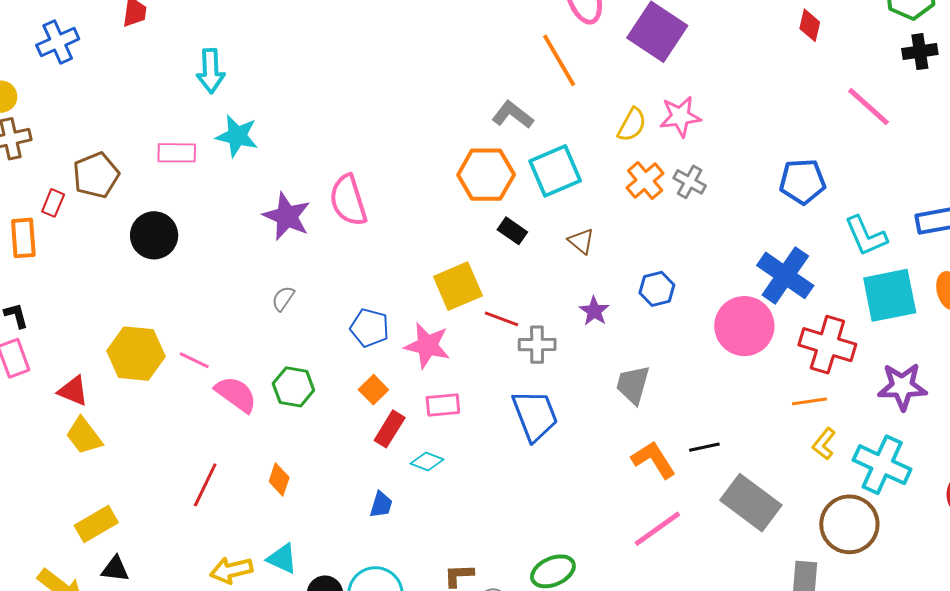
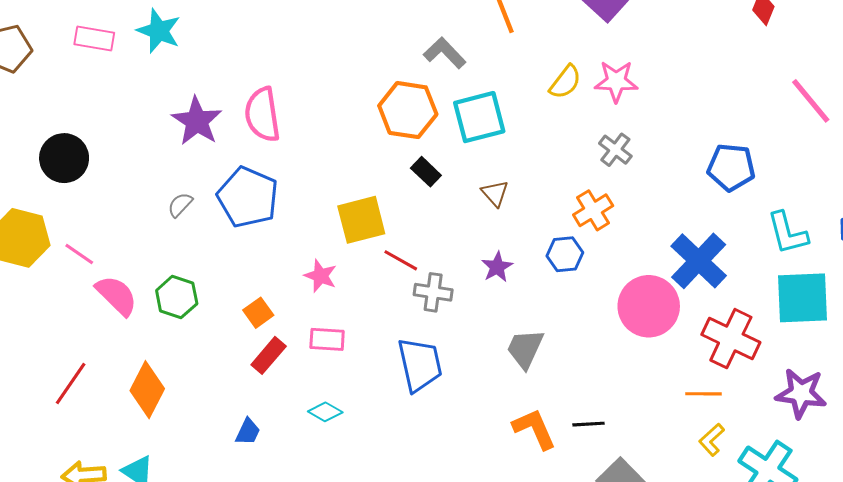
orange cross: (645, 180) -> (593, 210), moved
black circle: (154, 235) -> (64, 158), moved
blue pentagon: (370, 328) -> (248, 197), moved, size x1.5
pink star: (427, 346) -> (320, 276), size x0.7
cyan diamond: (427, 461) -> (325, 412), moved
orange diamond: (279, 479) -> (147, 390), size x1.6

